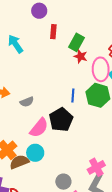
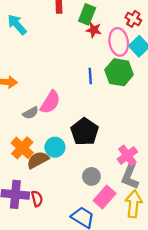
gray semicircle: (27, 102) -> (31, 113), moved
black pentagon: (61, 120) -> (85, 132), moved
pink semicircle: (39, 128) -> (50, 102), moved

